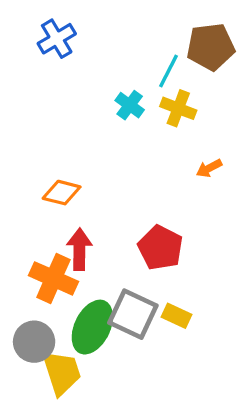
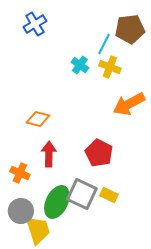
orange arrow: (209, 168) -> (129, 104), size x2.0
orange cross: (53, 278) -> (20, 173), moved, size x0.7

